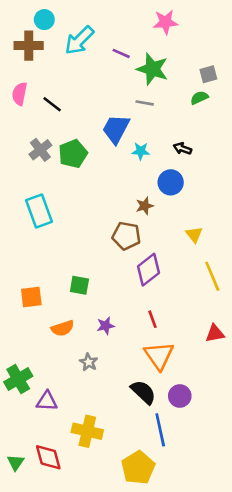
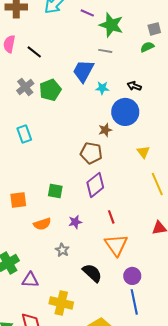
blue circle: (171, 182) -> (125, 112), size x1.4
cyan rectangle: (39, 211) -> (24, 134), size x0.7
purple diamond: (148, 270) -> (95, 185), moved
black semicircle: (143, 392) -> (92, 273), moved
blue line: (160, 430) -> (134, 302), moved

